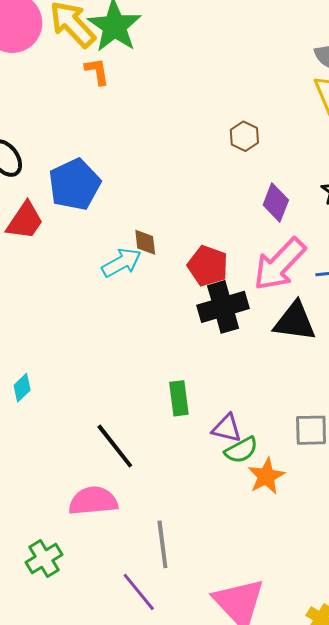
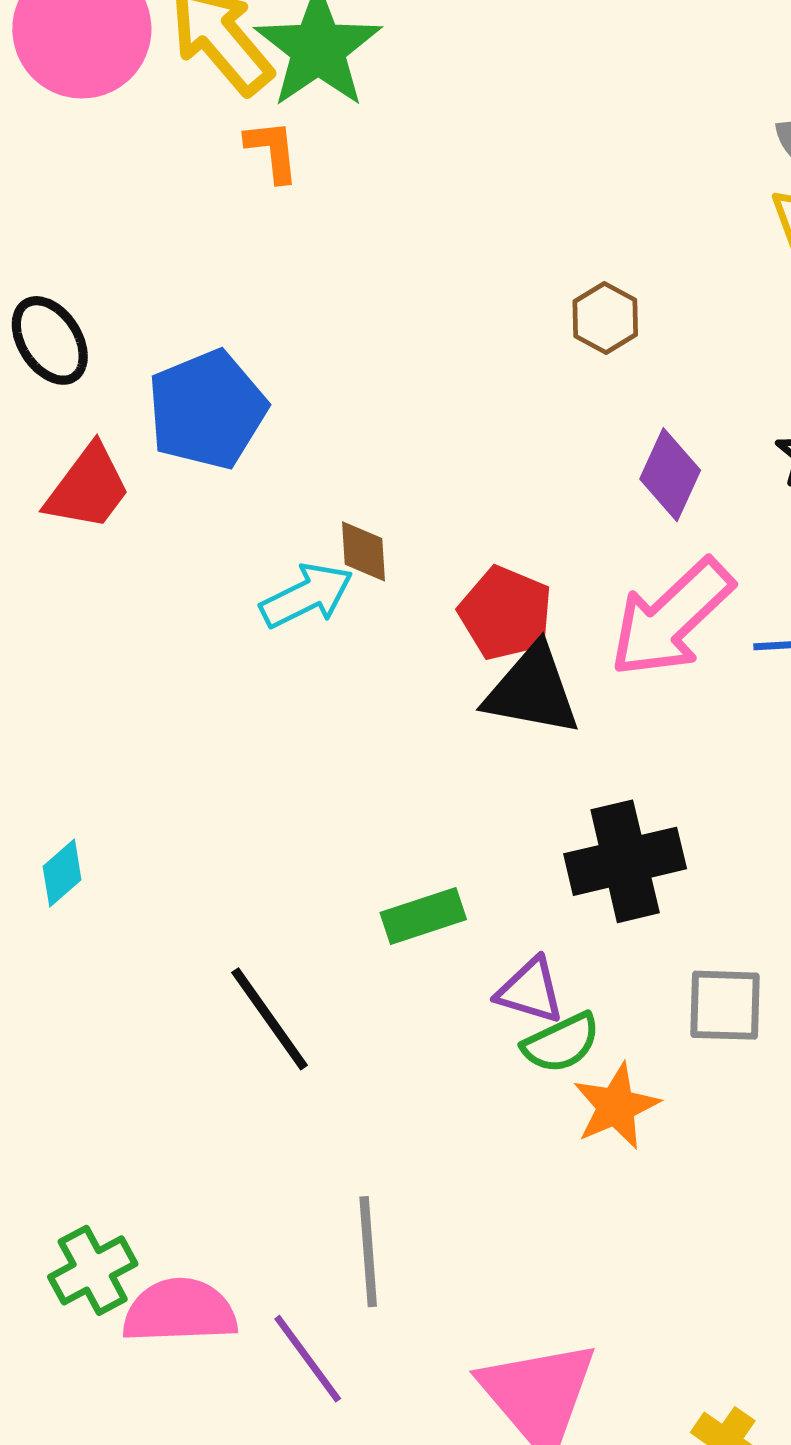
black cross: (223, 307) -> (625, 861), moved
black triangle: (295, 322) -> (532, 691), moved
green rectangle: (179, 398) -> (423, 916), turned 76
pink semicircle: (93, 501) -> (180, 1311), moved

